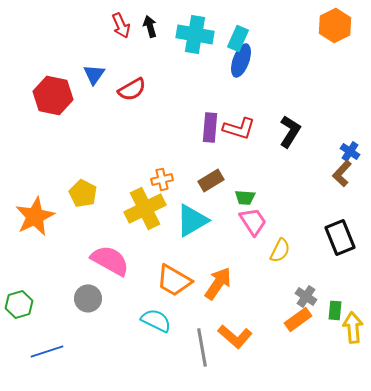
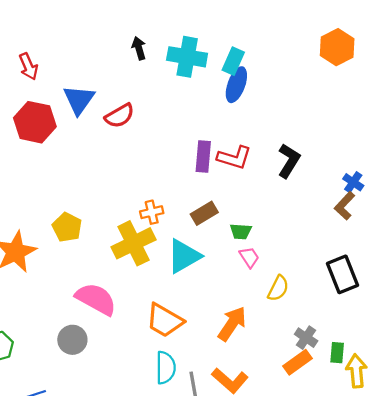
red arrow: (121, 25) -> (28, 66), moved
blue triangle: (94, 74) -> (79, 100), size x1.4
pink trapezoid: (253, 221) -> (249, 257), size x0.7
orange arrow: (218, 283) -> (232, 324), moved
cyan semicircle: (156, 320) -> (166, 368), moved, turned 64

